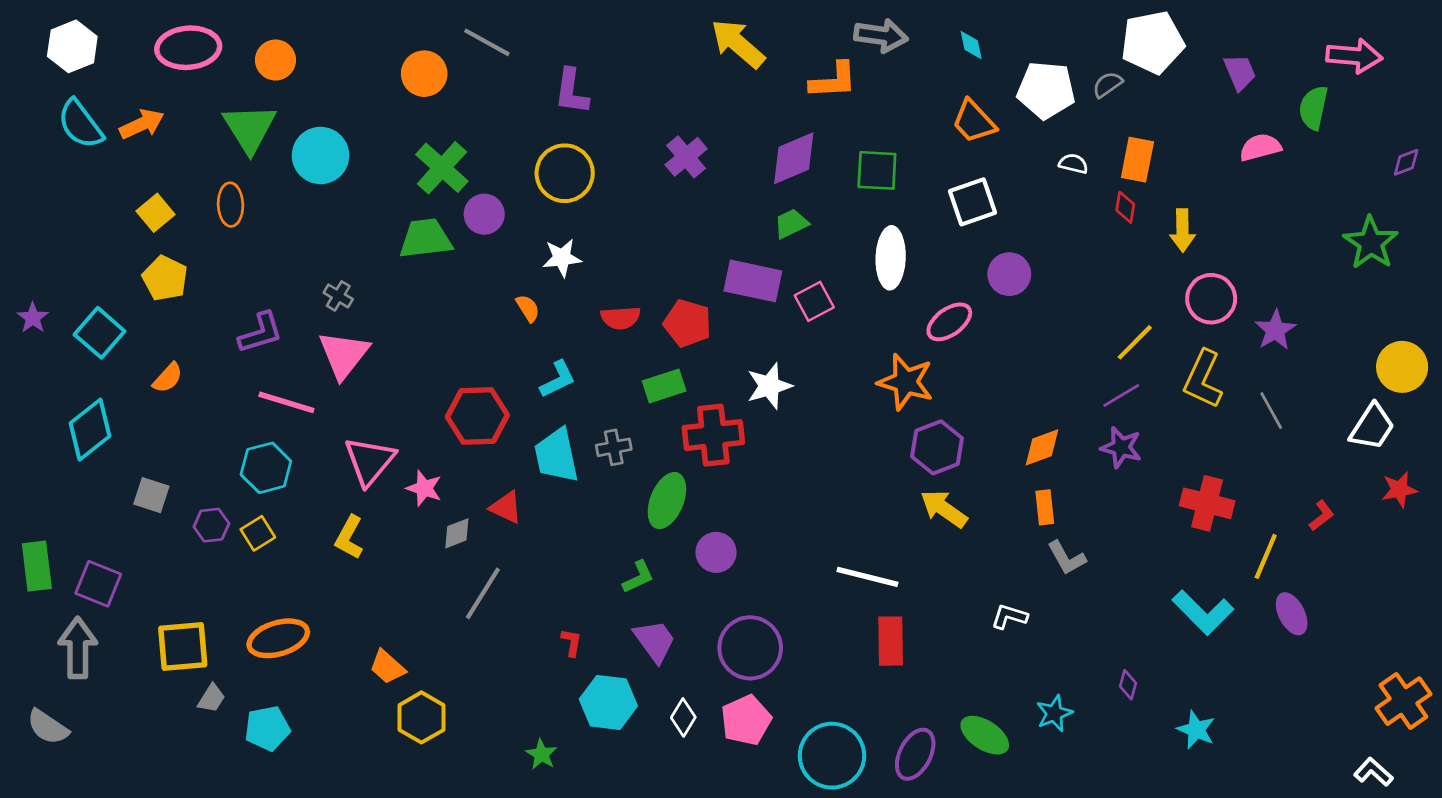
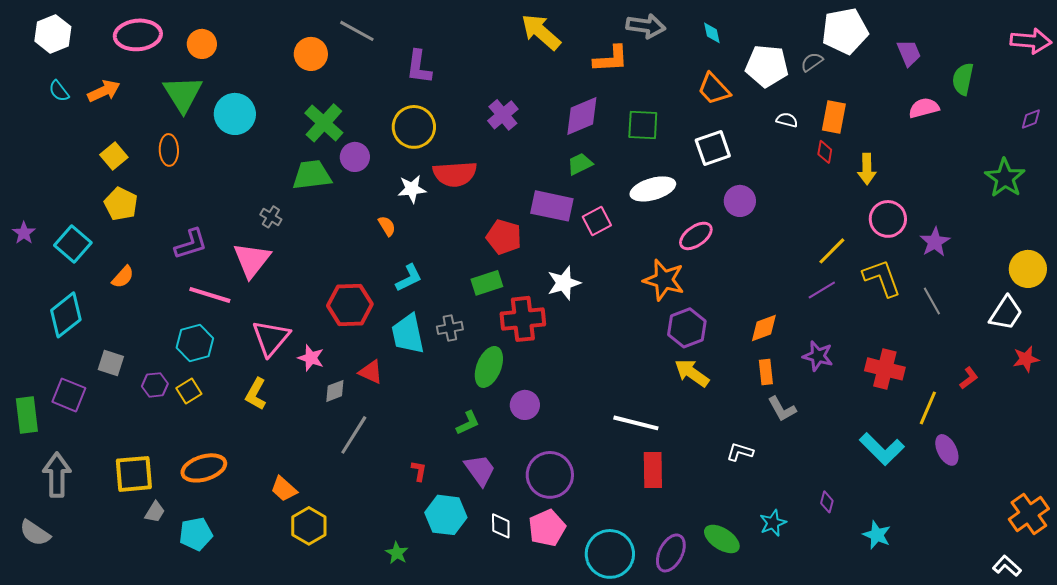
pink arrow: (1354, 56) -> (1031, 41), moved
cyan semicircle: (80, 124) -> (59, 91), size x0.6
white ellipse: (891, 258) -> (653, 189), turned 72
gray cross: (338, 296) -> (271, 217), moved
red semicircle: (621, 318) -> (455, 174), moved, size x1.5
yellow L-shape: (1203, 379) -> (882, 278), turned 135
purple star: (1121, 447) -> (818, 356), moved
purple square: (98, 584) -> (69, 395), moved
white diamond: (683, 717) -> (501, 526), turned -32

